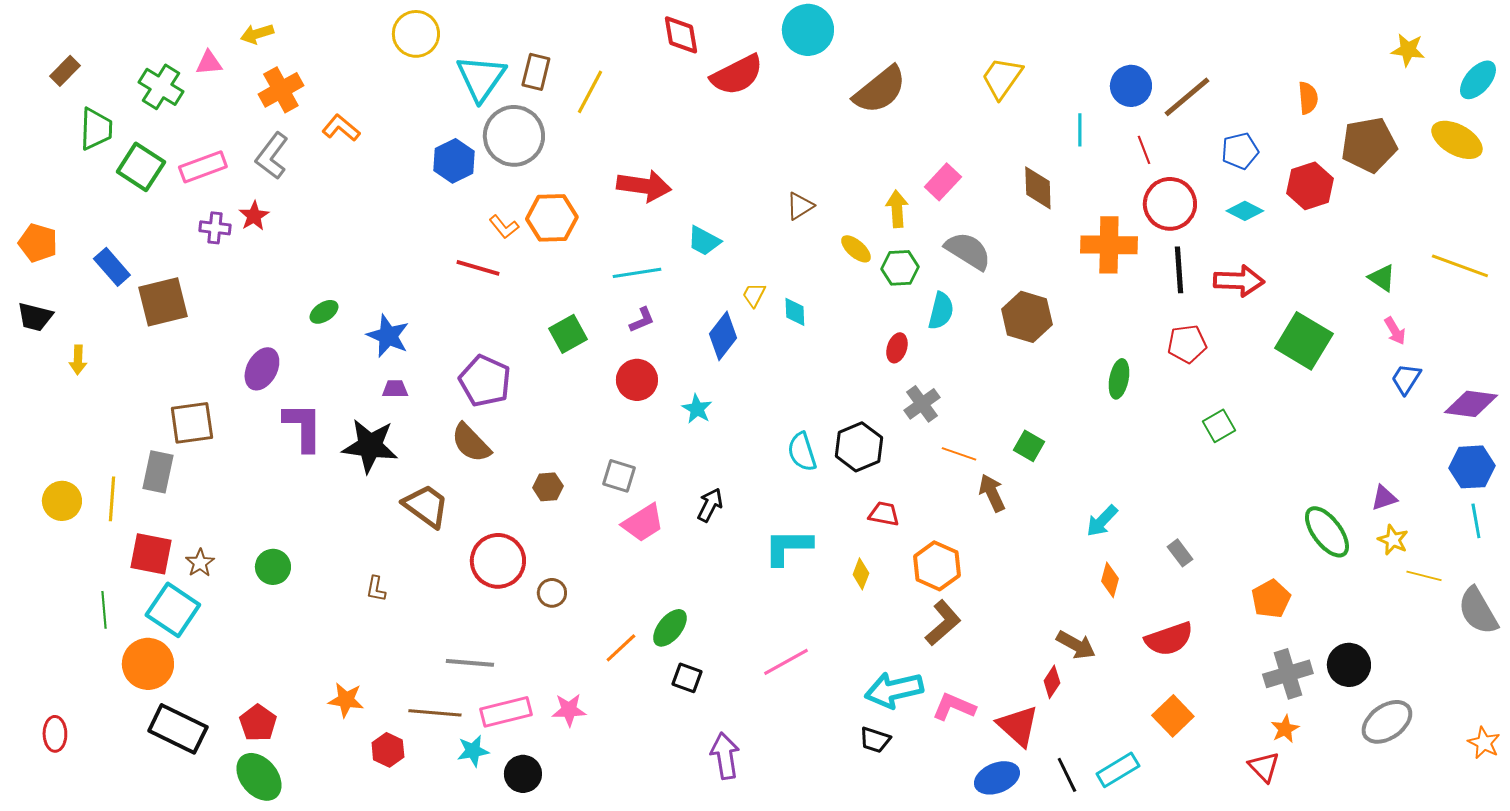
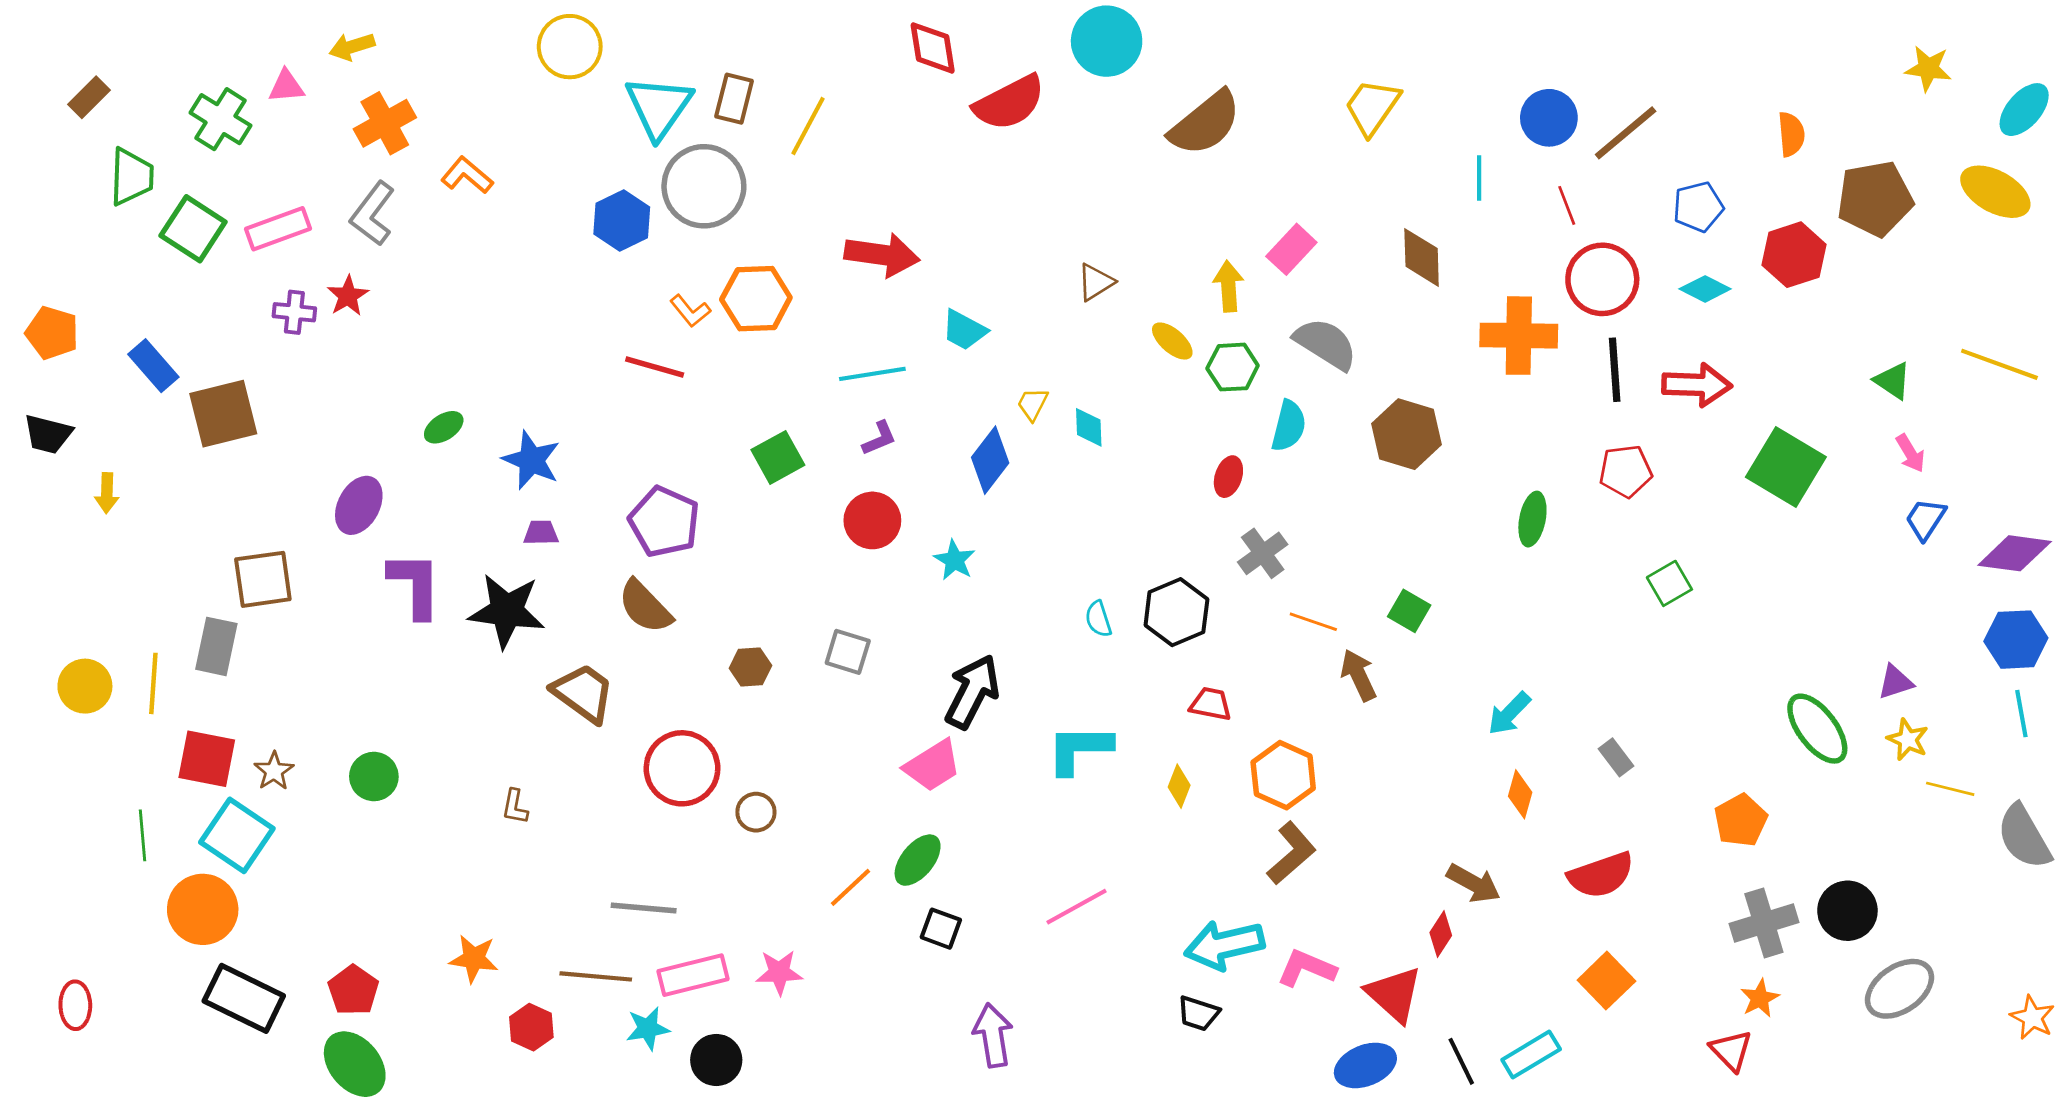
cyan semicircle: (802, 452) -> (1098, 619), size x0.7
black arrow: (710, 505) -> (972, 692), size x1.6
pink trapezoid: (643, 523) -> (933, 766), moved

